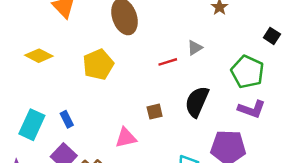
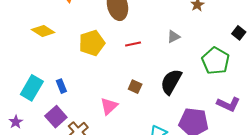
red line: (168, 62) -> (133, 44), moved
purple L-shape: (252, 109) -> (228, 104), moved
brown square: (155, 112) -> (135, 87), turned 32
pink triangle: (126, 138) -> (109, 106), turned -36

